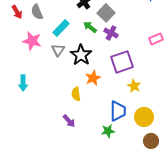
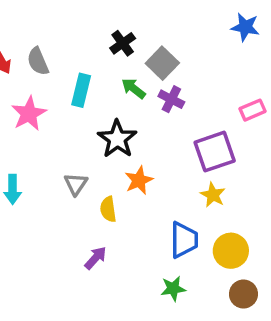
cyan rectangle: (61, 28) -> (81, 90), turned -30
pink star: (32, 41) -> (29, 114), turned 30
gray triangle: (58, 50) -> (76, 184), moved
purple square: (122, 62) -> (215, 152), moved
purple arrow: (69, 121) -> (96, 258), turned -96
green star: (108, 131) -> (173, 289), moved

